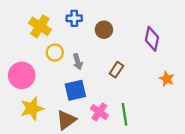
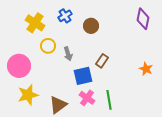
blue cross: (74, 18) -> (65, 16), turned -32
purple diamond: (152, 39) -> (143, 19), moved
blue square: (75, 90) -> (83, 76), moved

